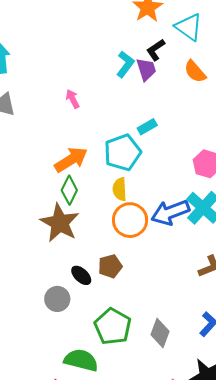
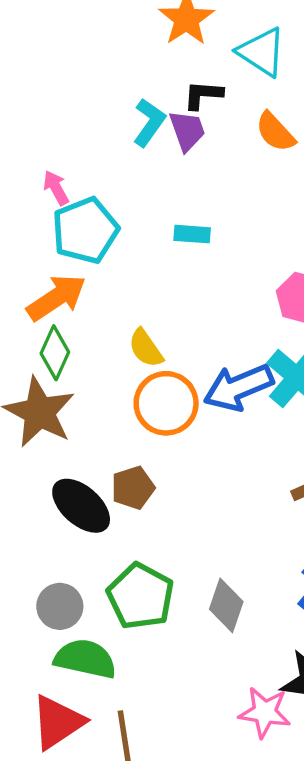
black L-shape: (156, 50) -> (203, 95), turned 40
cyan rectangle: (147, 127) -> (192, 234), turned 36
cyan pentagon: (123, 152) -> (85, 230), moved
yellow semicircle: (120, 189) -> (146, 348), turned -30
black ellipse: (81, 275) -> (81, 506), size x1.6
gray circle: (57, 299) -> (60, 606), moved

